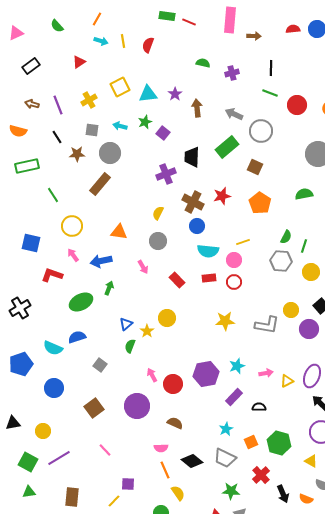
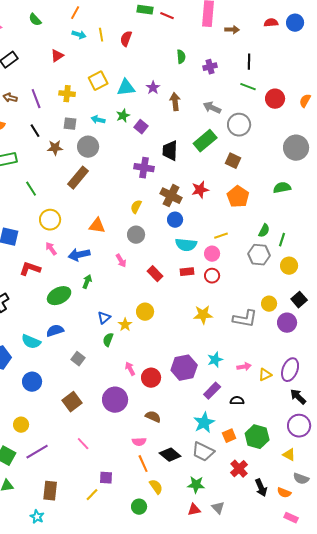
green semicircle: (203, 63) -> (181, 57), turned 72
yellow cross: (89, 100) -> (67, 94), turned 35
purple cross: (166, 174) -> (144, 168), turned 30
cyan star: (226, 429) -> (204, 423), size x1.5
green star: (231, 491) -> (196, 485), moved

